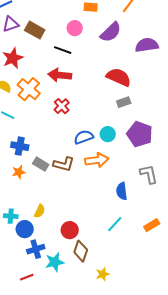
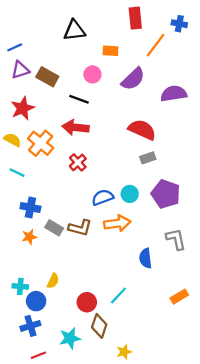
cyan line: (115, 224) -> (118, 295), moved
blue cross: (36, 249) -> (30, 326), moved

